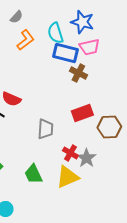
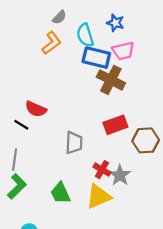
gray semicircle: (16, 17) -> (59, 17), moved
blue star: (82, 22) -> (115, 23), size x0.7
brown cross: (78, 73) -> (111, 80), size x1.4

